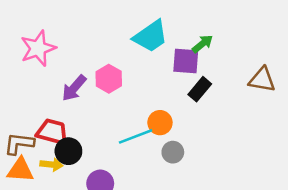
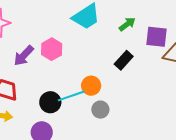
purple square: (186, 61) -> (156, 37), moved
black circle: (68, 151) -> (50, 102), moved

